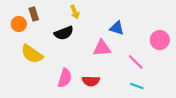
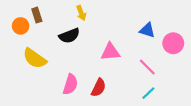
blue triangle: (117, 28) -> (147, 30), moved
red semicircle: (91, 81) -> (99, 88), turned -66
cyan line: (137, 86) -> (148, 93), turned -64

